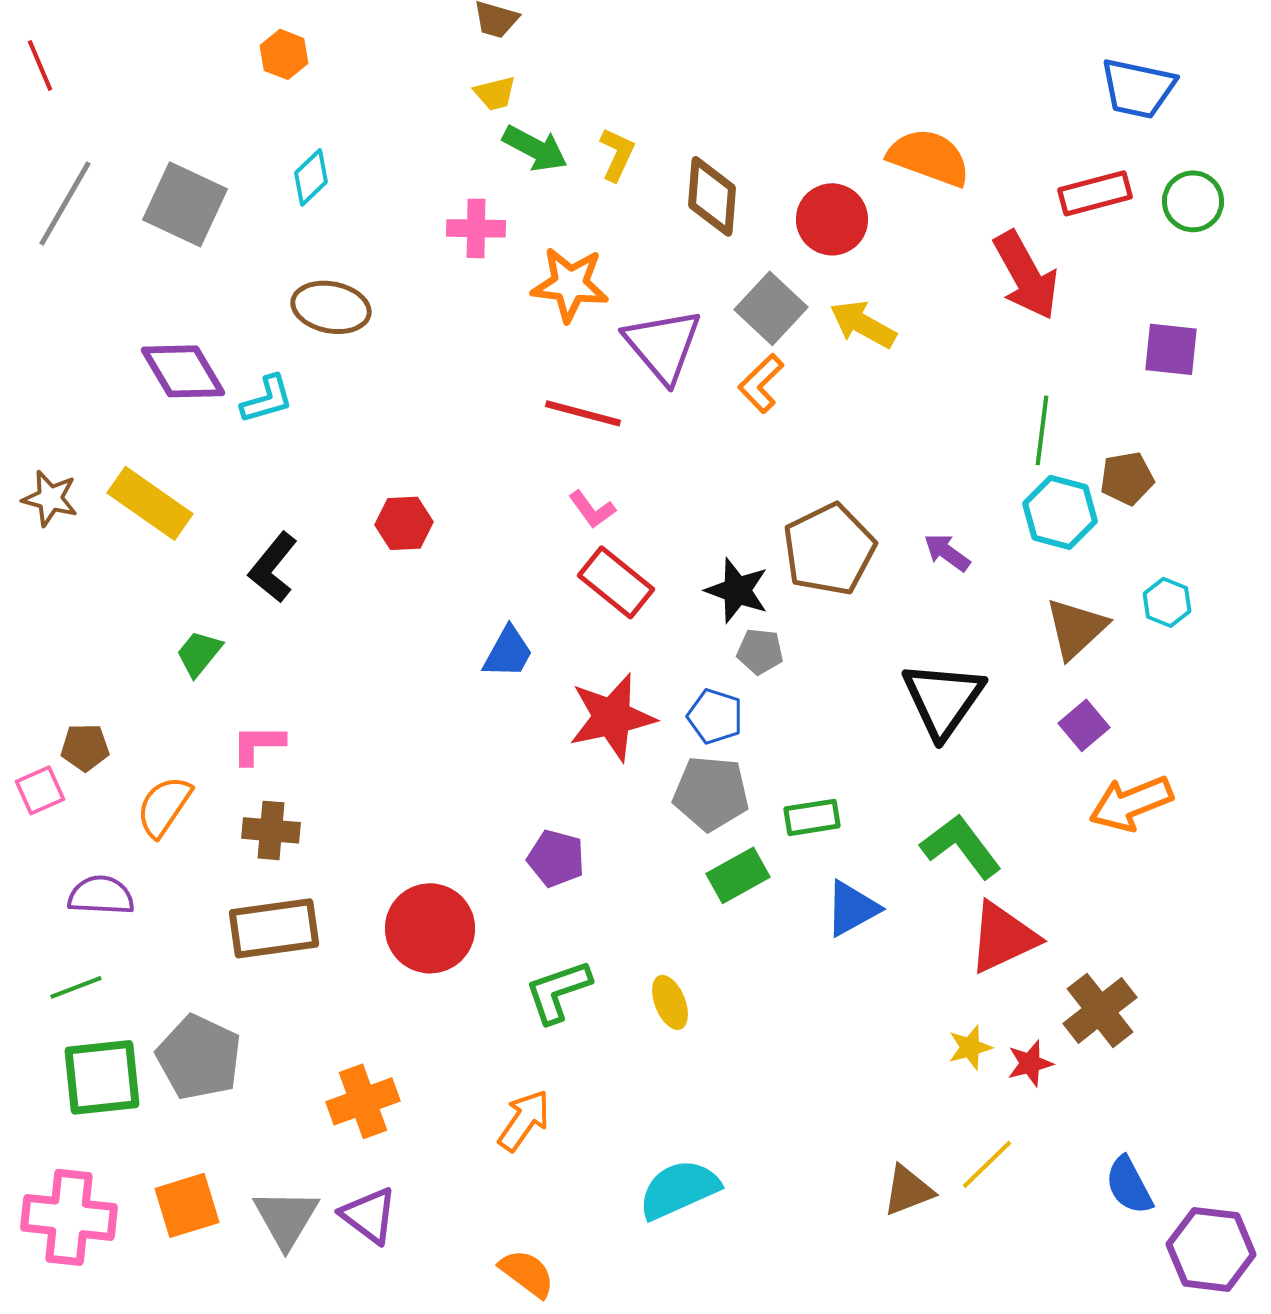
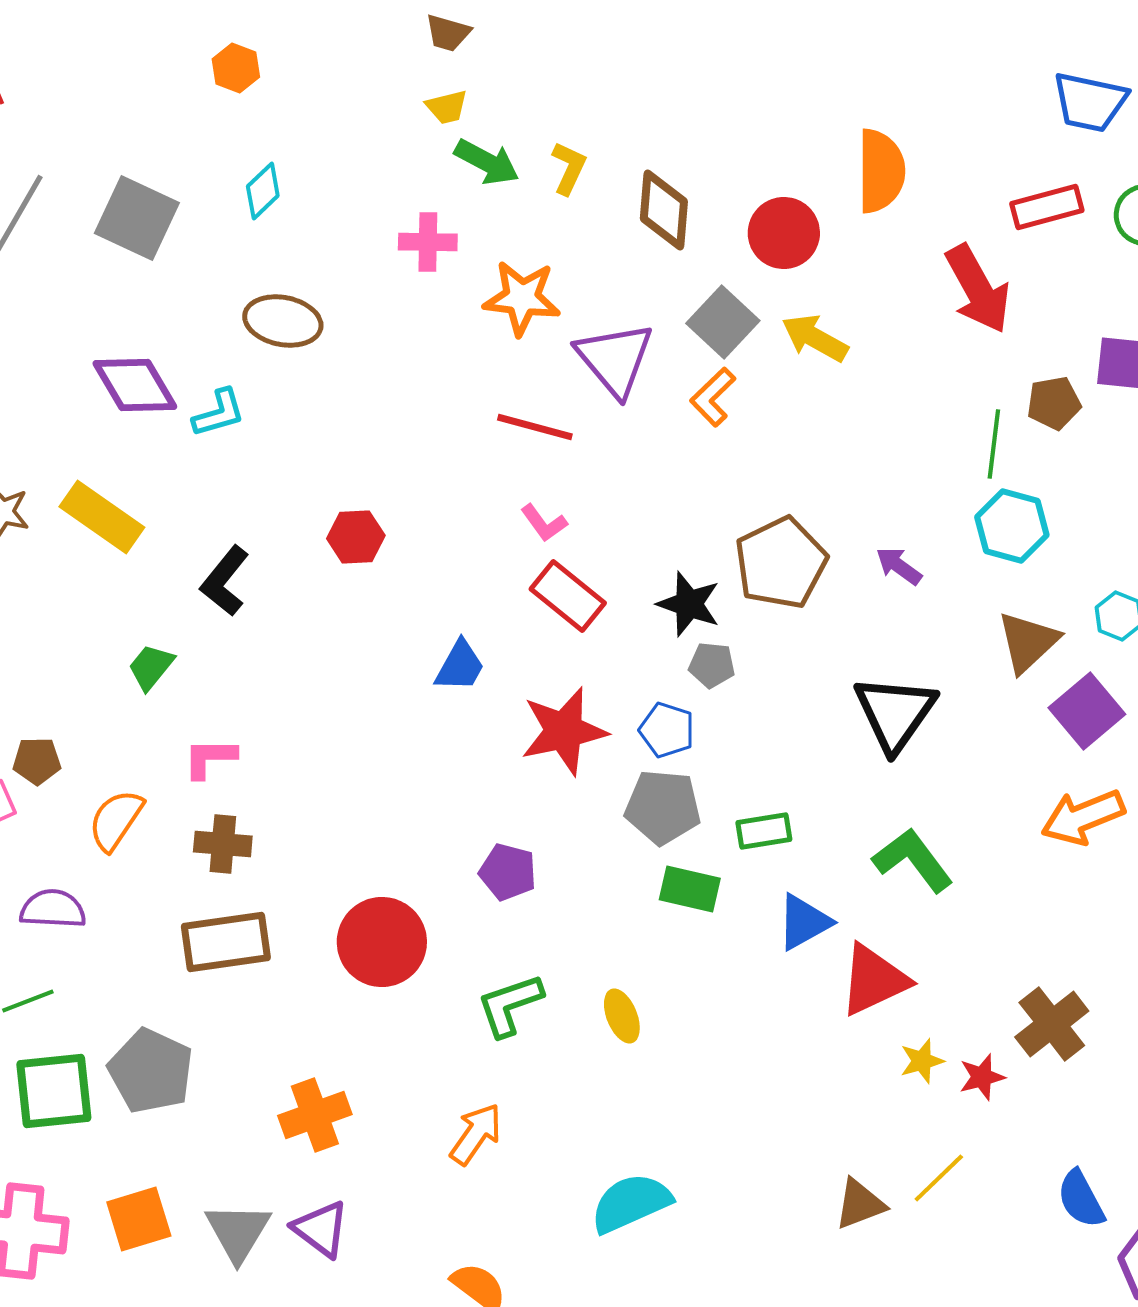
orange semicircle: (929, 157) -> (881, 171), turned 70
brown pentagon: (1127, 478) -> (1054, 403), moved
purple square: (1084, 725) -> (1087, 711), moved, size x1.5
green rectangle: (738, 875) -> (690, 889), turned 42
red triangle: (1003, 937) -> (874, 980), moved

